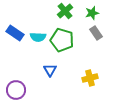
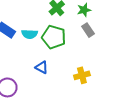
blue triangle: (50, 70) -> (42, 67), turned -32

